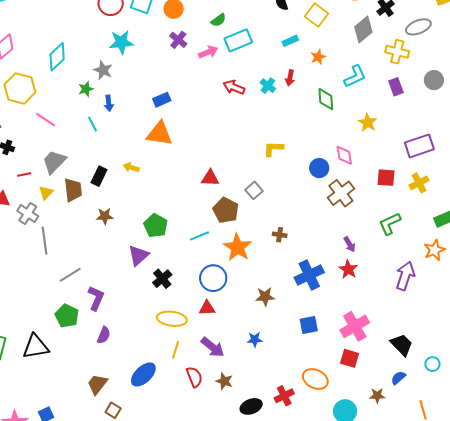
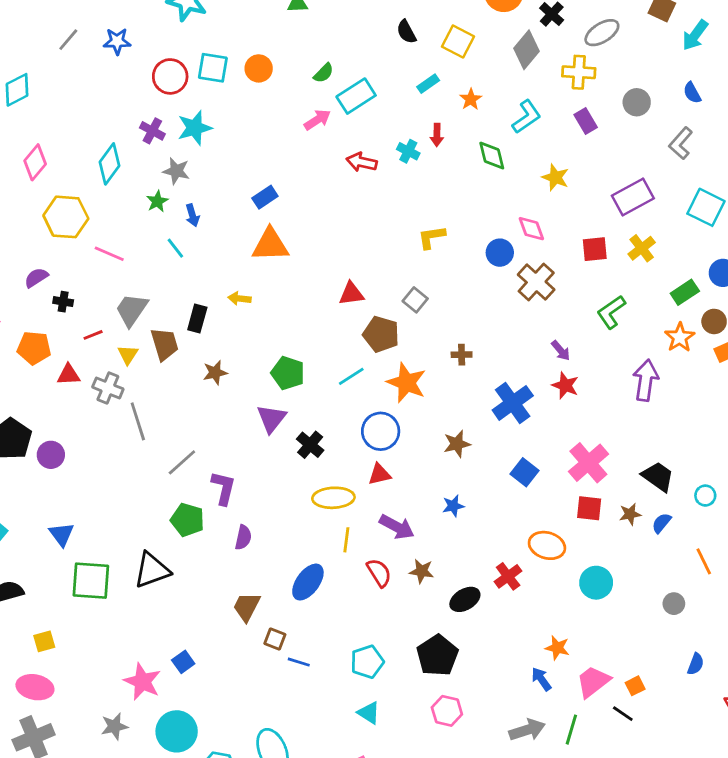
purple cross: (178, 40) -> (152, 131), moved
blue square: (309, 325) -> (524, 472), turned -30
brown star: (377, 396) -> (630, 514), moved

